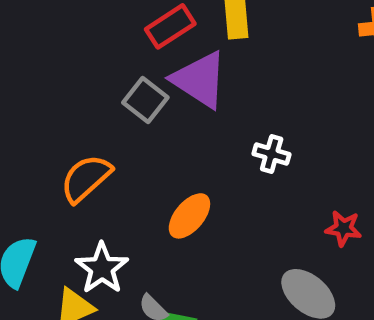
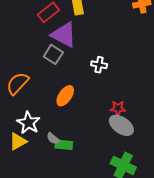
gray square: (145, 100) -> (53, 54), moved
red star: (343, 228) -> (118, 108), moved

